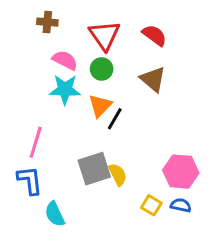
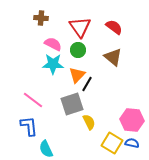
pink line: (36, 142) -> (33, 100), turned -70
gray square: (94, 169) -> (72, 104), moved
yellow square: (151, 205) -> (112, 143), size x1.5

